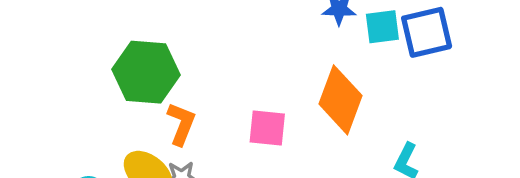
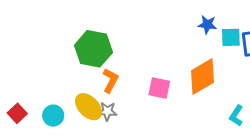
orange diamond: (340, 100) -> (203, 76), turned 33

